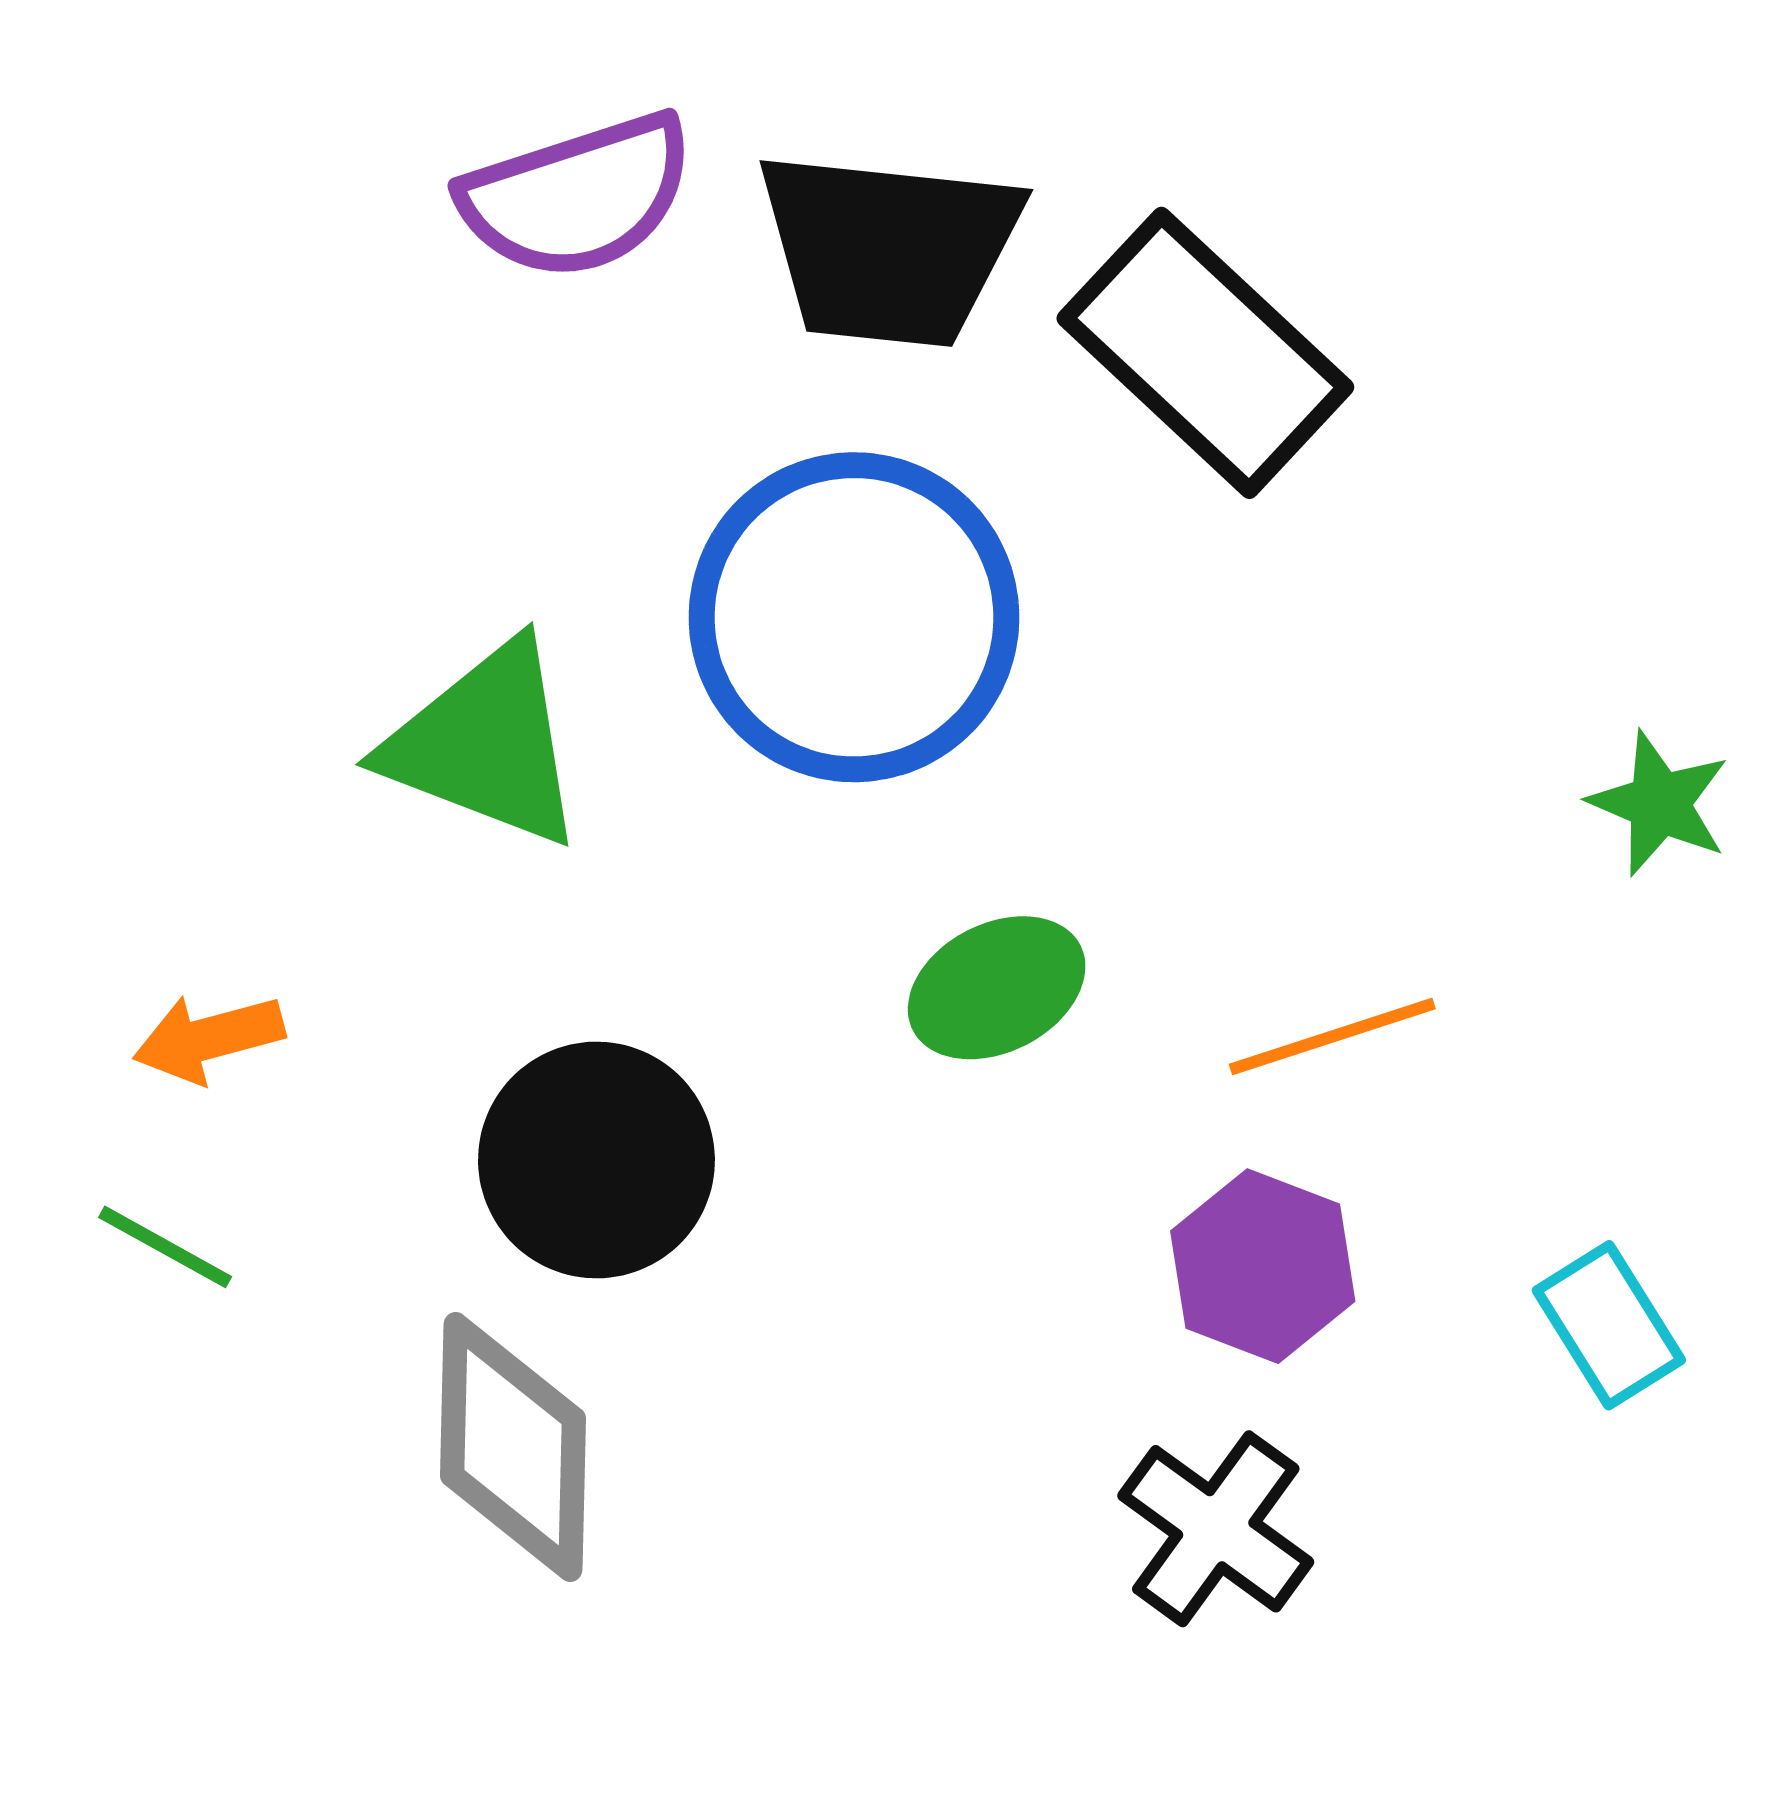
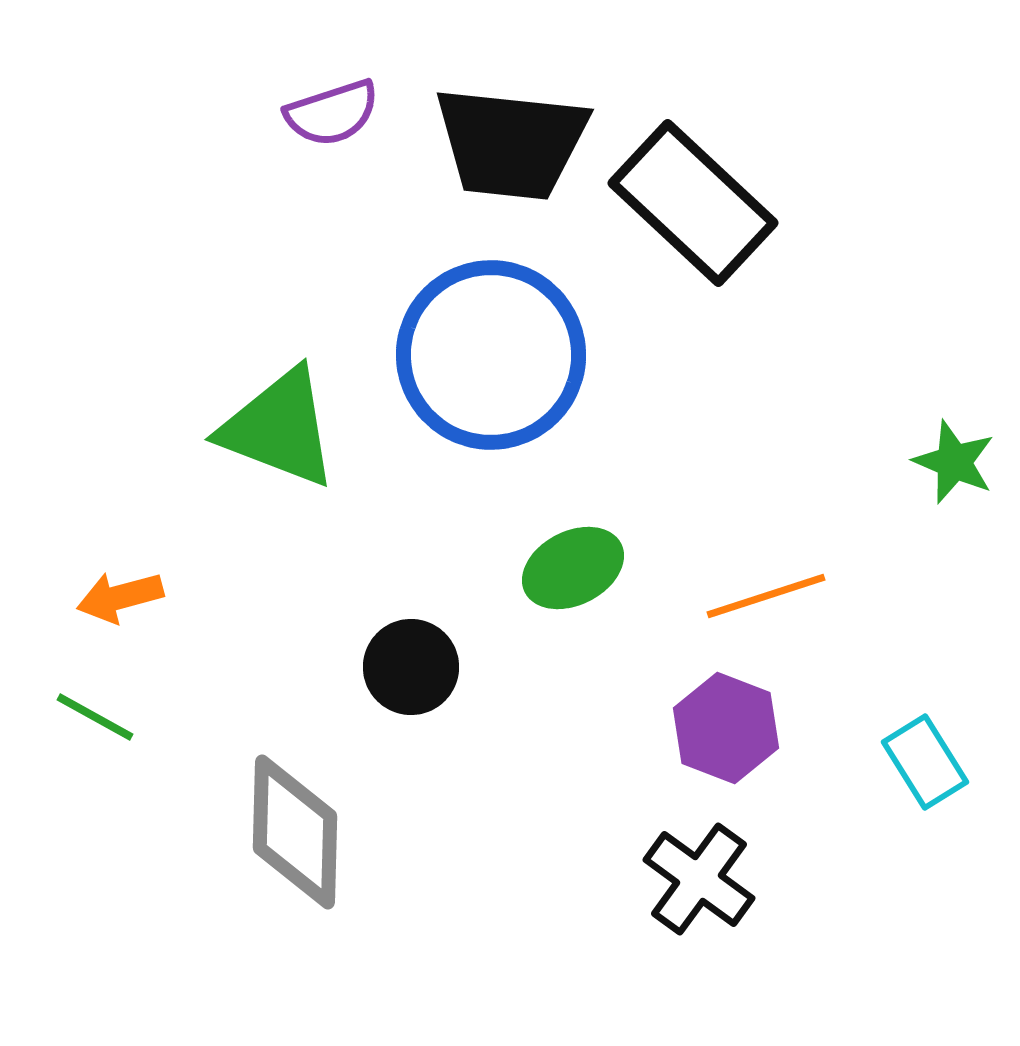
purple semicircle: (577, 196) -> (332, 113), size x0.7
black circle: (596, 1160) -> (411, 667), moved, size x0.7

